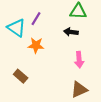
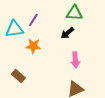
cyan triangle: (16, 28) -> (14, 29), turned -42
black arrow: (71, 32) -> (67, 33), turned -48

